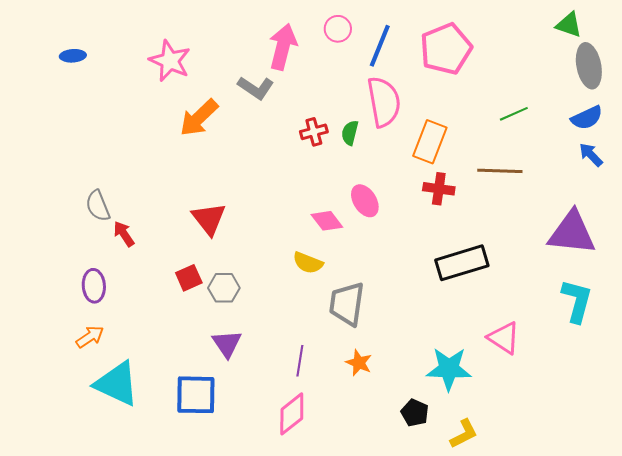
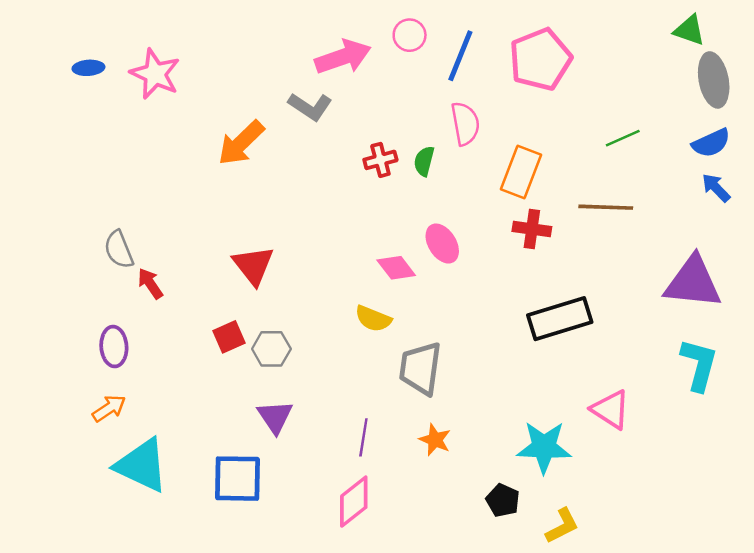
pink arrow: (283, 47) -> (343, 57), turned 57
pink star: (170, 61) -> (155, 74), moved
pink semicircle: (384, 102) -> (465, 124), size x0.7

